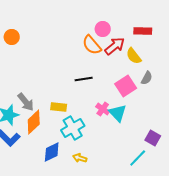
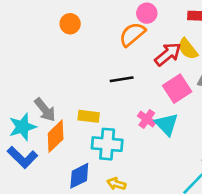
orange circle: (12, 37) -> (70, 24), moved
orange semicircle: (92, 45) -> (132, 34), turned 90
red arrow: (115, 46) -> (168, 54), moved
cyan cross: (73, 128) -> (107, 144), turned 35

